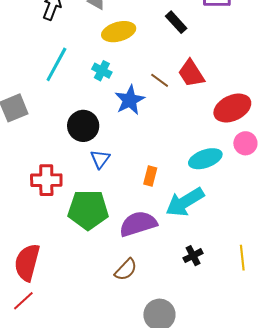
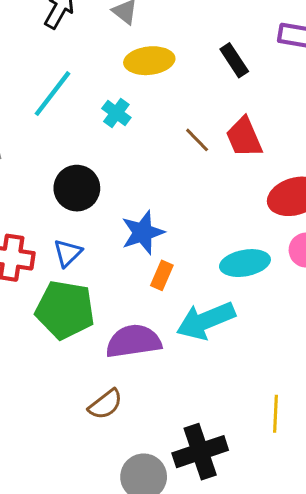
blue star: (130, 100) -> (143, 233), moved
blue triangle: (100, 159) -> (68, 253), moved
black cross: (193, 256) -> (200, 452), moved, size x1.8

